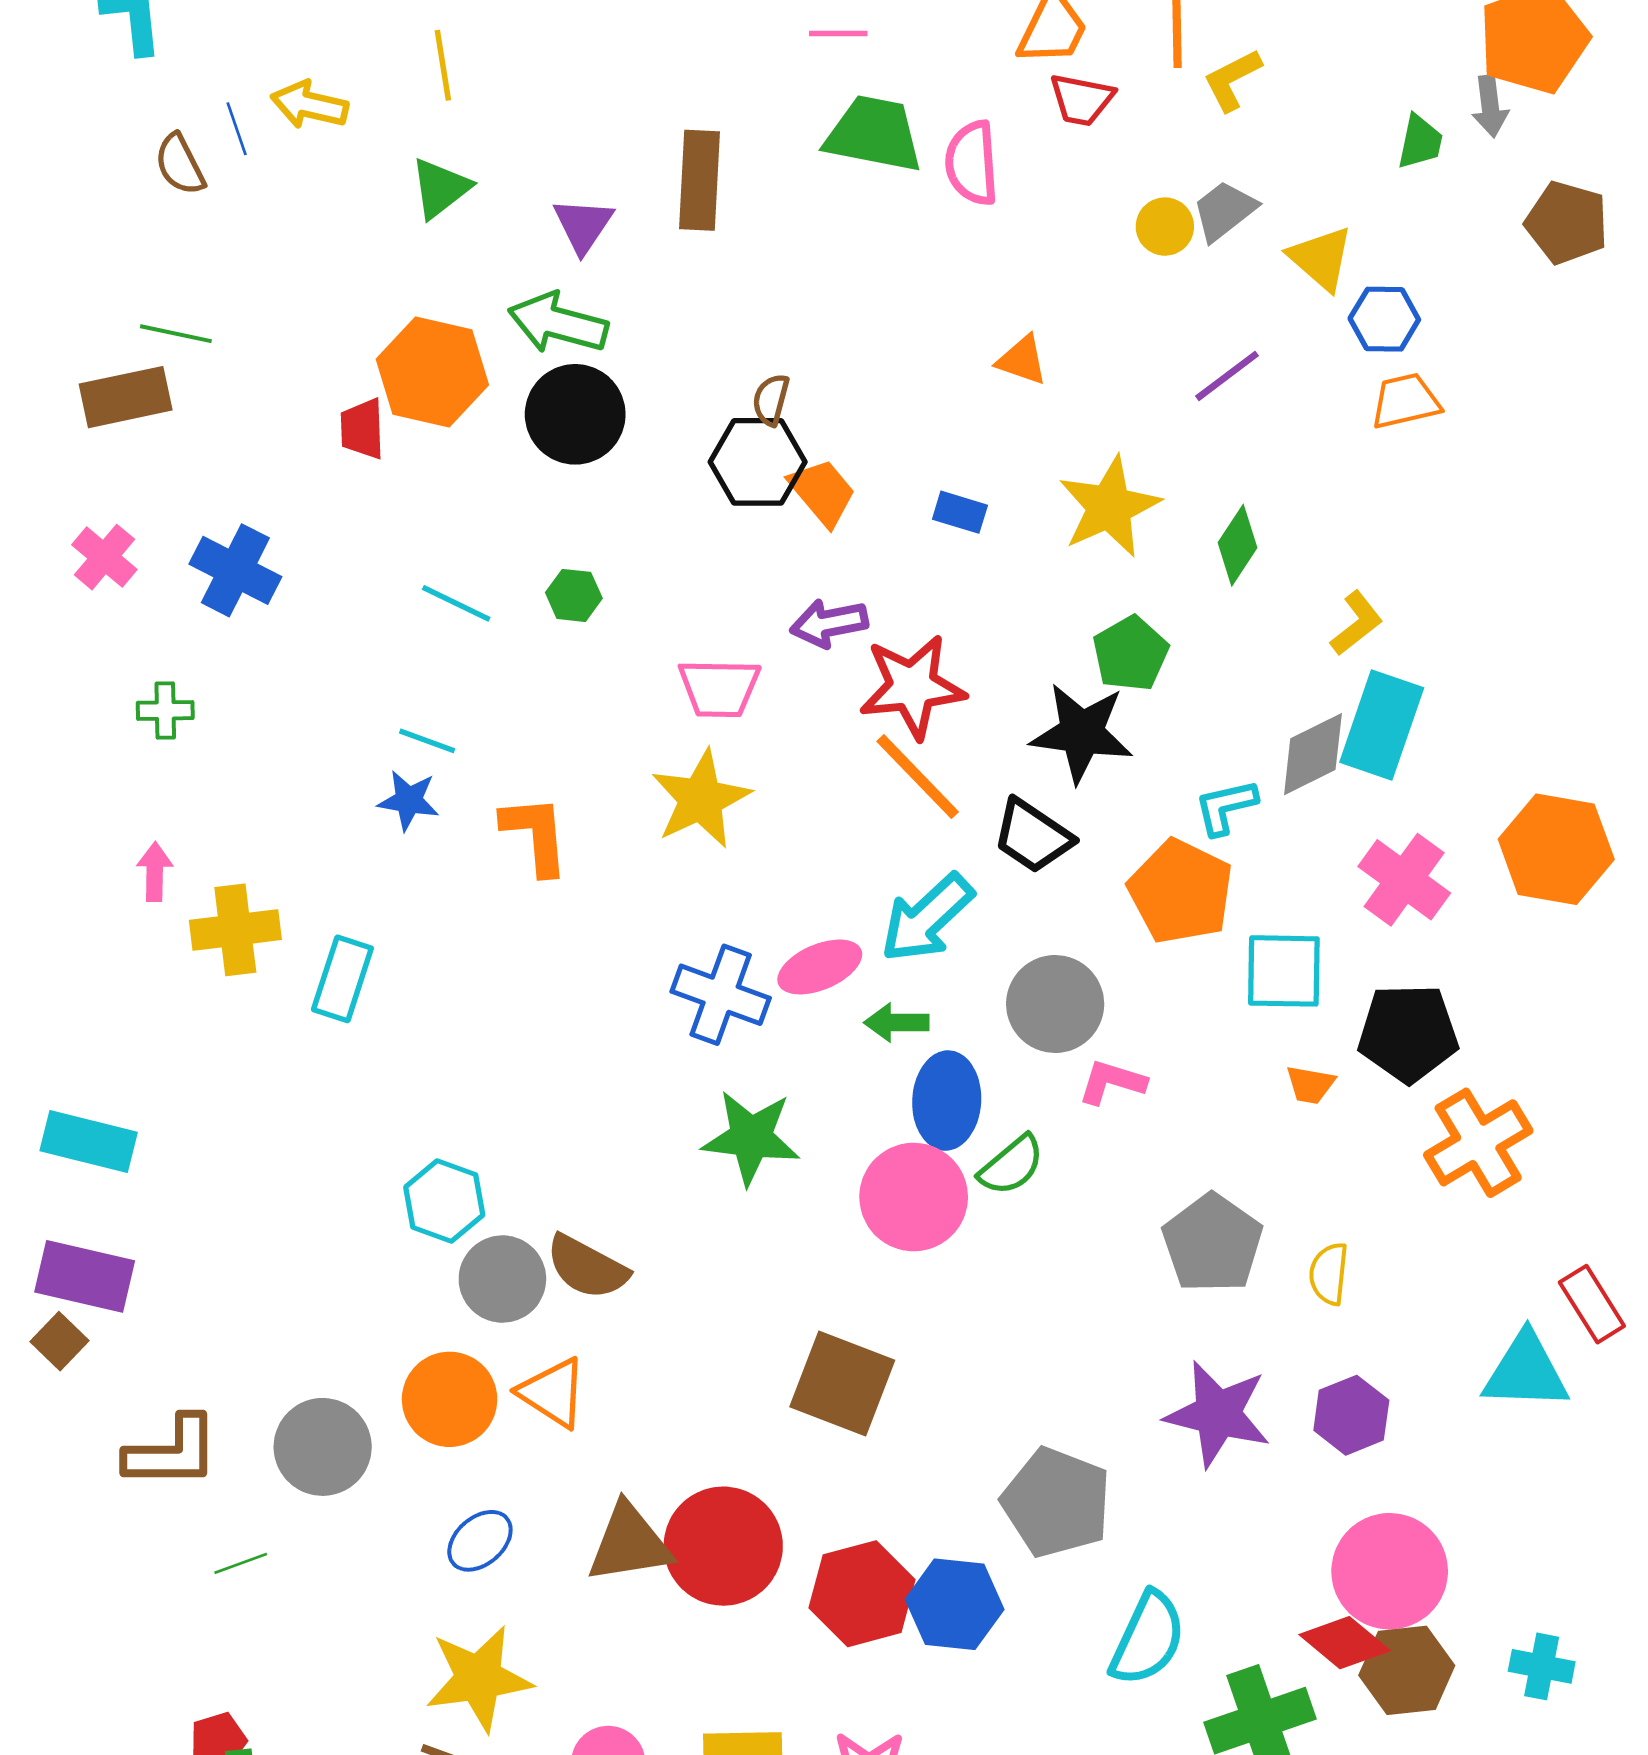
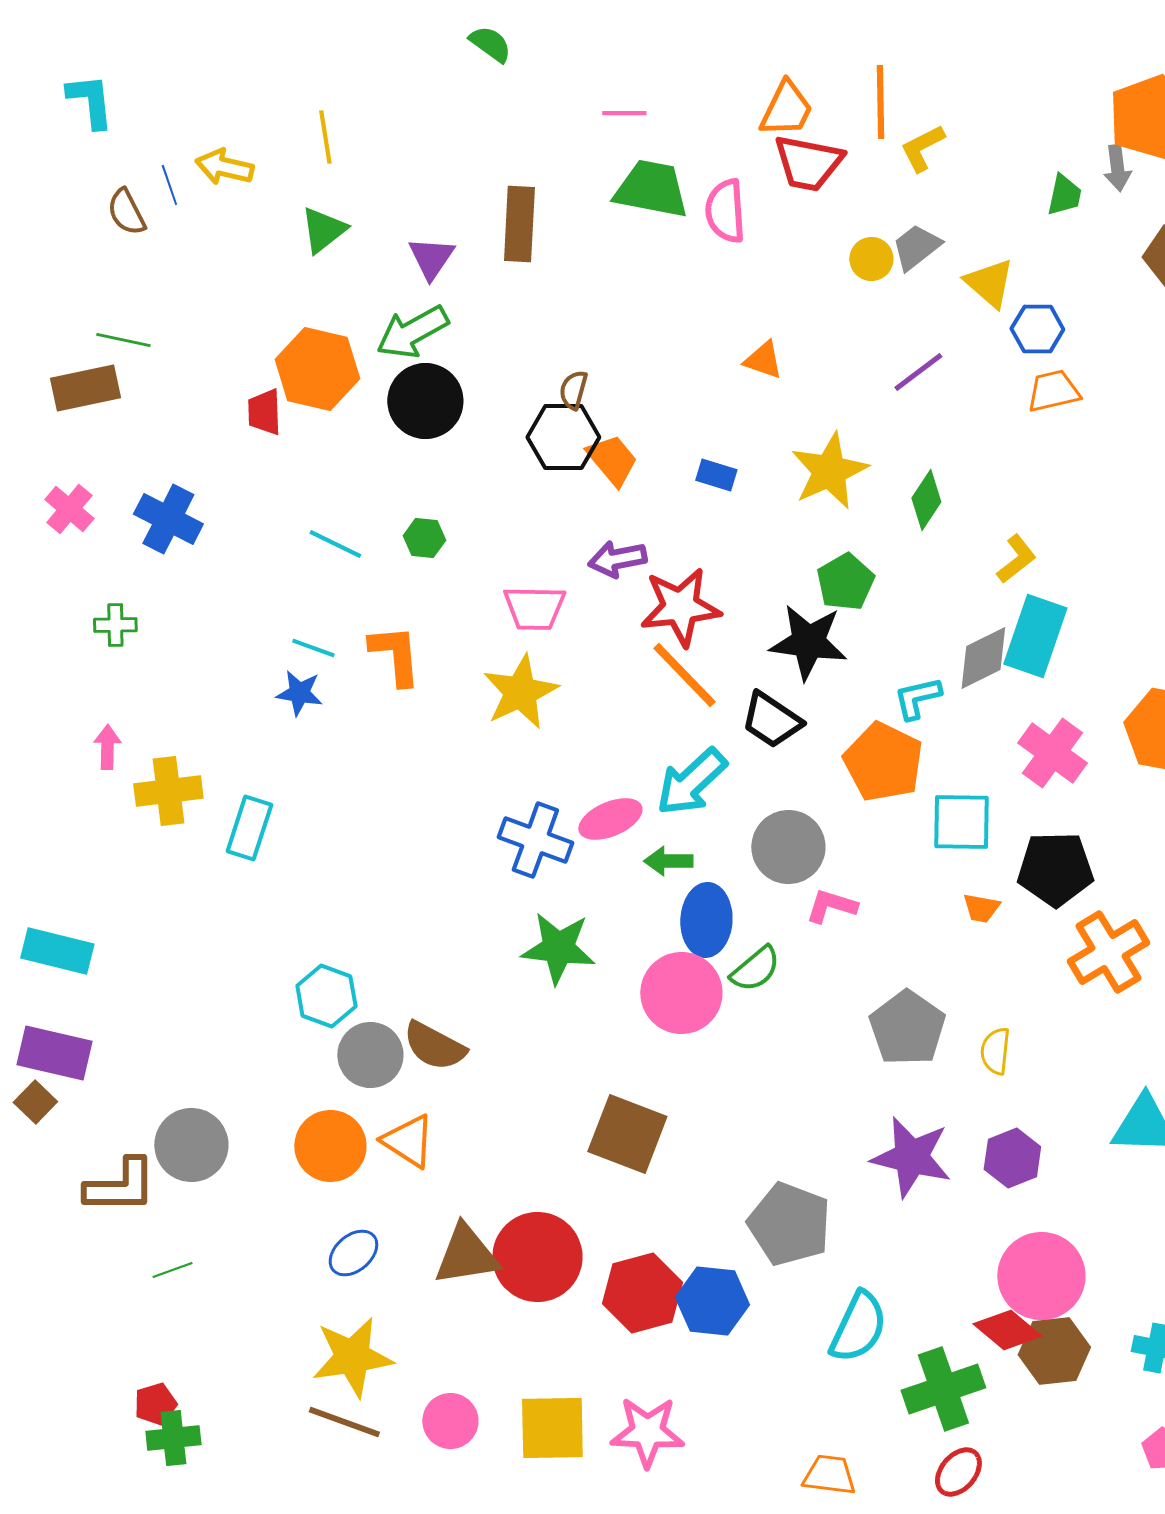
red trapezoid: (1082, 100) -> (808, 163), size x1.4
green arrow: (558, 323) -> (412, 332), turned -44
orange L-shape: (535, 835) -> (395, 655), moved
gray circle: (323, 1447) -> (191, 1145), moved

